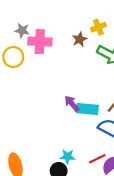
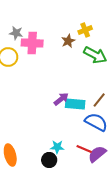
purple arrow: (72, 103) -> (61, 99), turned 91
red line: (97, 159) -> (84, 149), turned 49

